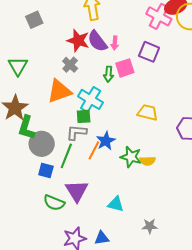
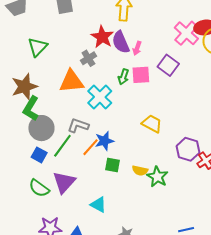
green square: (84, 116) -> (112, 165), moved
green star: (131, 157) -> (157, 177), moved

